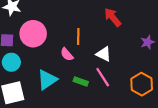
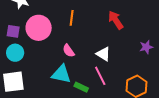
orange line: (78, 36) -> (72, 18), moved
cyan triangle: (47, 80) -> (61, 74), moved, turned 40
green rectangle: (81, 82) -> (81, 87), moved

